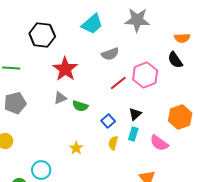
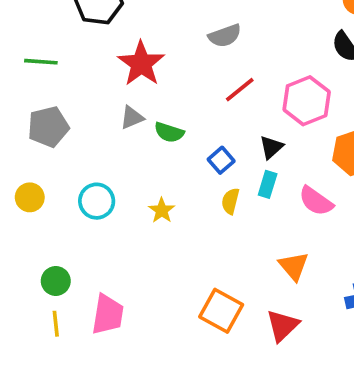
pink hexagon: (145, 75) -> (307, 101), moved
cyan circle: (41, 170) -> (97, 201), moved

